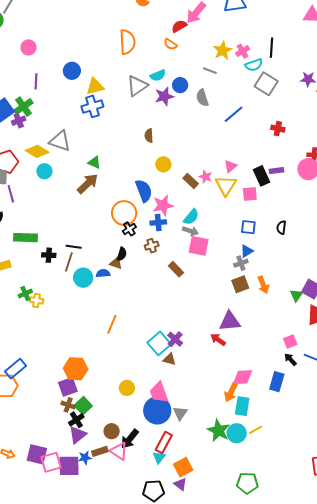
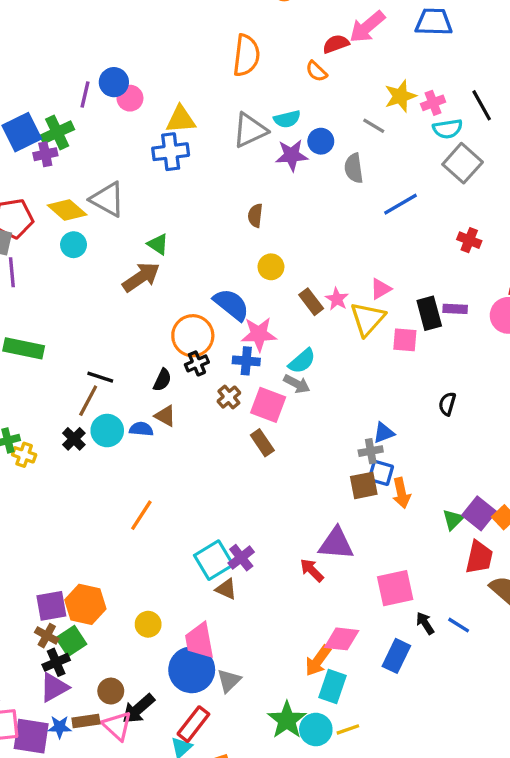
pink circle: (29, 47) -> (130, 98), moved
black line: (272, 48) -> (482, 105), turned -42
blue circle: (72, 71) -> (114, 82), moved
blue semicircle: (144, 191) -> (231, 305), turned -40
blue square: (248, 227) -> (381, 473), moved
brown cross: (152, 246) -> (229, 397), turned -32
pink square: (199, 246) -> (268, 405), moved
black semicircle: (122, 254) -> (162, 380), moved
black cross: (49, 255) -> (74, 439), moved, turned 32
pink square: (290, 341) -> (395, 588), moved, size x1.6
orange hexagon: (76, 369) -> (85, 604), moved

